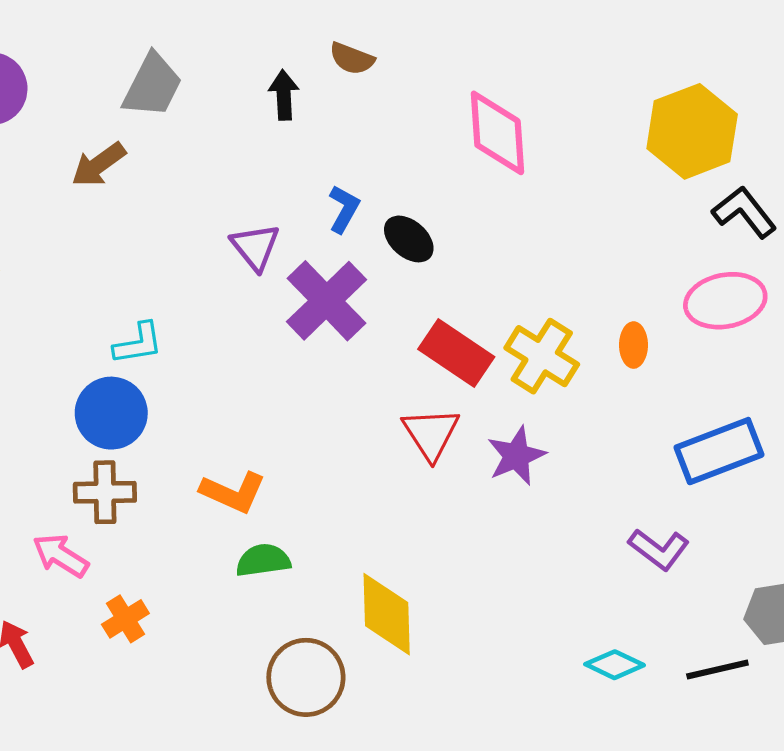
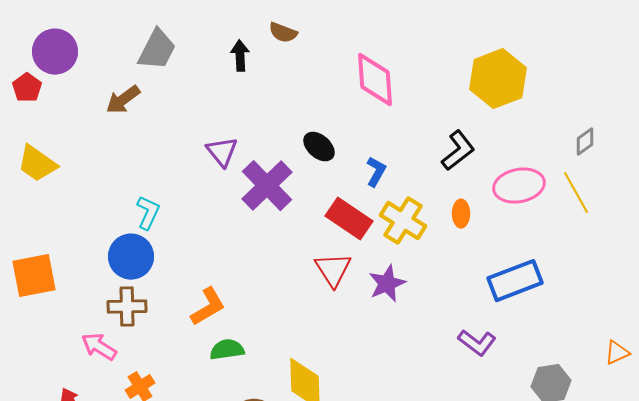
blue L-shape: (344, 209) -> (376, 172), moved
black L-shape: (744, 212) -> (458, 151), moved, turned 90
cyan L-shape: (138, 343) -> (148, 213), turned -56
orange L-shape: (233, 492) -> (208, 307), turned -54

